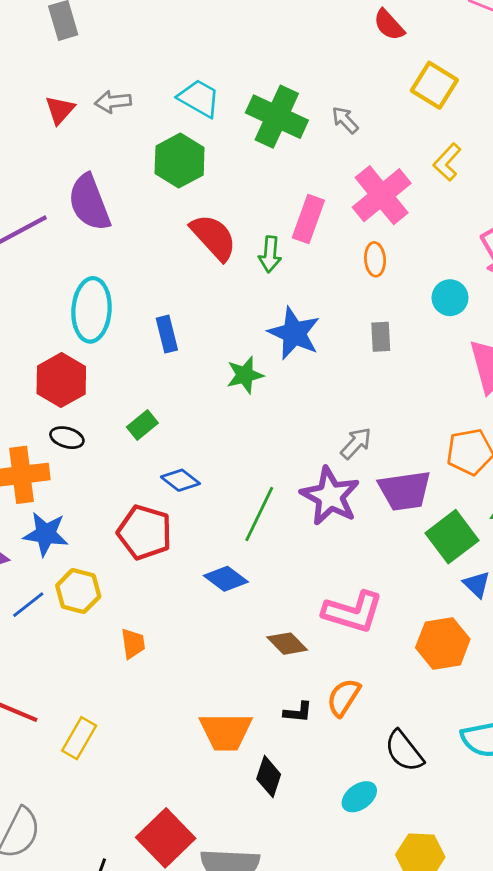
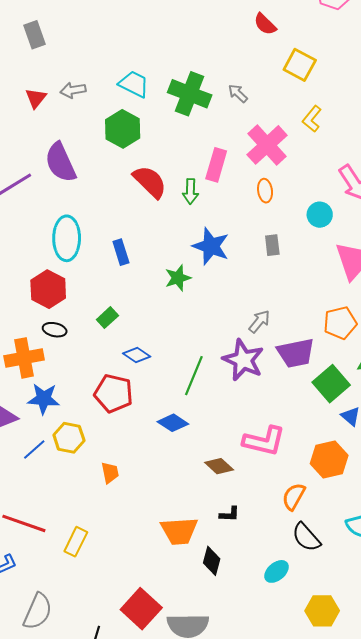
orange semicircle: (344, 697) -> (294, 497), moved

